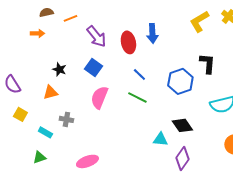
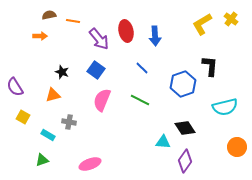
orange line: (70, 18) -> (73, 21), turned 32
red ellipse: (128, 42) -> (126, 31), moved
blue line: (139, 74) -> (142, 68), moved

